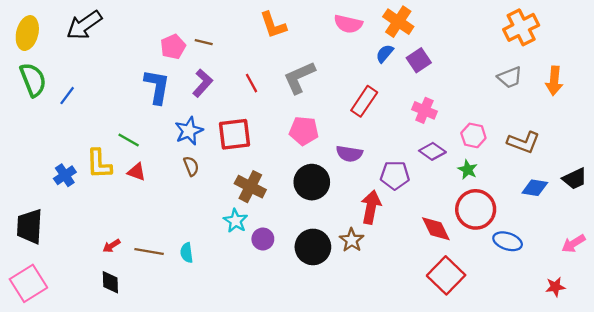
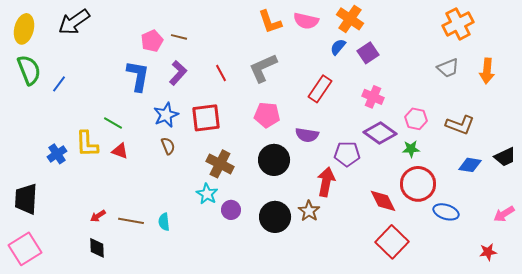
orange L-shape: (273, 25) -> (270, 22), moved
purple diamond: (432, 151) -> (380, 133), size x1.4
green star: (468, 170) -> (411, 149), turned -30

